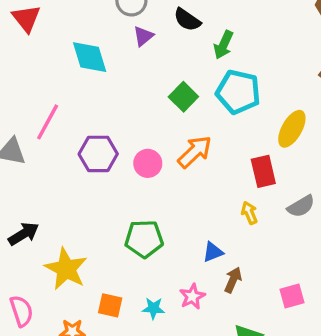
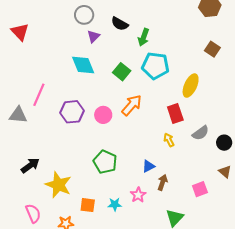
cyan diamond: (90, 57) -> (83, 65), moved
green pentagon: (144, 239) -> (105, 162), turned 30

